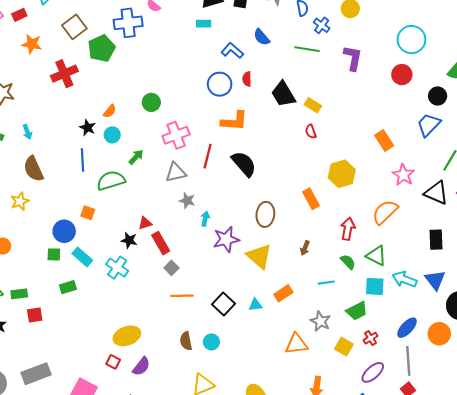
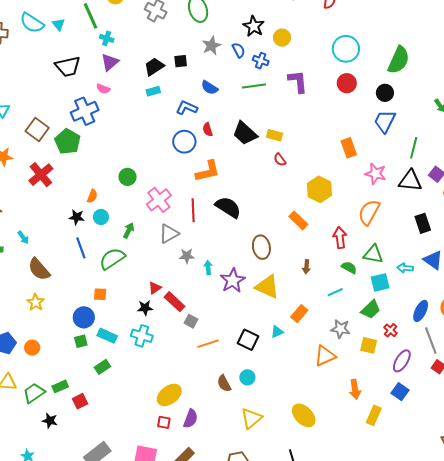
orange rectangle: (384, 141) -> (349, 148), turned 30
cyan arrow: (404, 279) -> (405, 268), size x0.7

